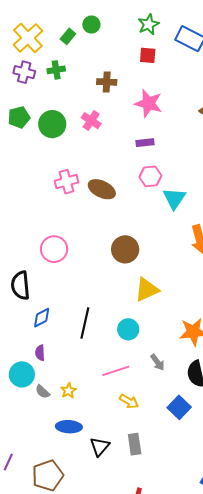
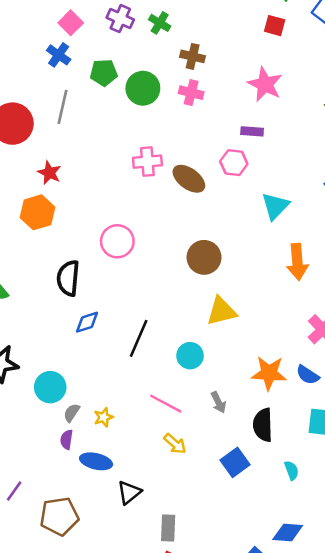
green cross: (56, 70) -> (160, 23), turned 30
brown cross: (107, 82) -> (193, 56), moved
pink cross: (91, 121) -> (191, 93), turned -30
pink hexagon: (150, 176) -> (234, 163), moved
purple semicircle: (40, 353) -> (67, 440), moved
pink line: (116, 371) -> (166, 404), turned 36
gray semicircle: (43, 392) -> (72, 413), turned 70
gray rectangle: (135, 444) -> (168, 528), moved

